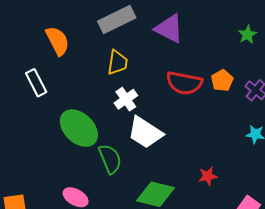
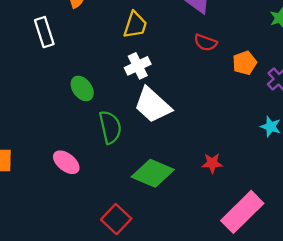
red semicircle: (184, 83) -> (205, 43), moved, size x0.6
green ellipse: (79, 128) -> (82, 88), size x0.6

